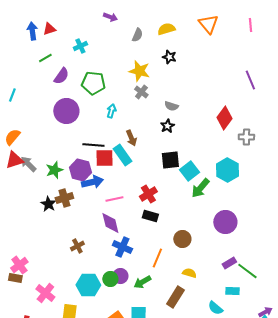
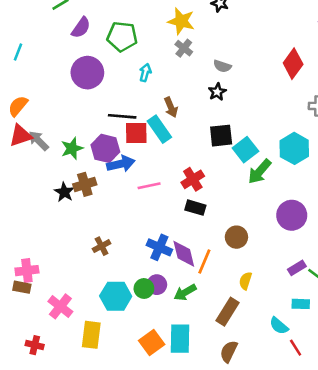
red diamond: (224, 118) -> (293, 64), moved
purple diamond: (110, 223) -> (184, 254), moved
pink cross: (19, 265) -> (27, 271), turned 30
yellow semicircle: (189, 273) -> (245, 281), turned -88

